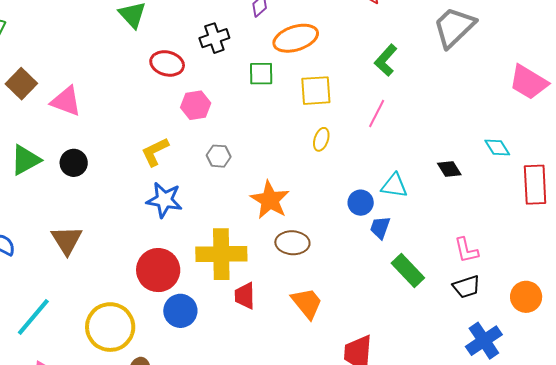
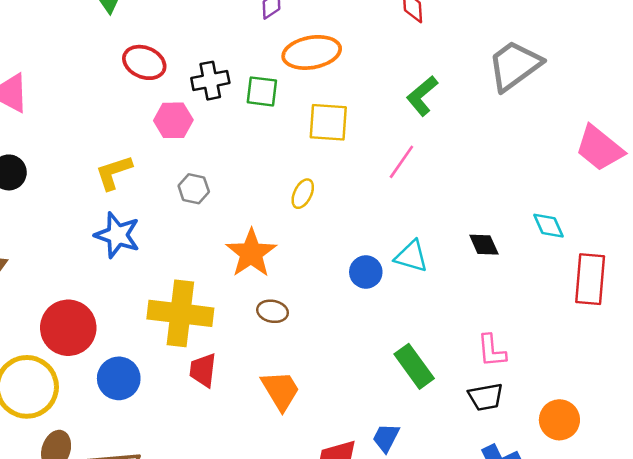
black cross: (214, 38) -> (210, 81), moved
yellow ellipse: (321, 139) -> (303, 194), moved
blue trapezoid: (380, 228) -> (386, 438), moved
brown ellipse: (292, 243) -> (272, 311), size x0.7
red circle: (158, 270) -> (68, 328), moved

